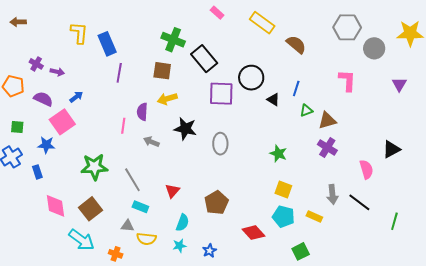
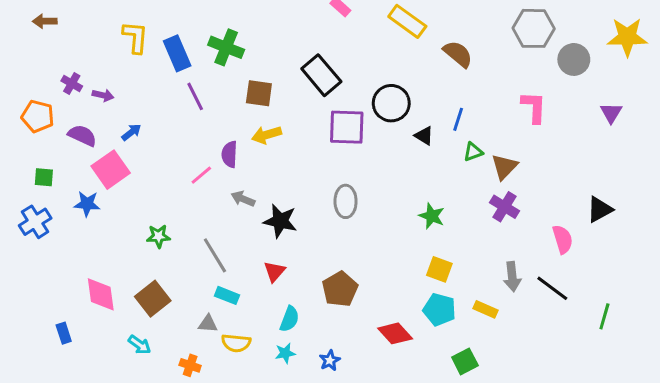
green cross: (173, 40) -> (226, 47), moved
purple line: (119, 73) -> (195, 96), turned -36
brown triangle: (327, 120) -> (504, 167), turned -30
pink line: (123, 126) -> (201, 175), turned 42
black star: (185, 129) -> (280, 221), moved
green star: (94, 167) -> (158, 236), size x0.6
blue rectangle: (37, 172) -> (64, 333), moved
cyan arrow: (81, 240) -> (140, 345), size x0.6

